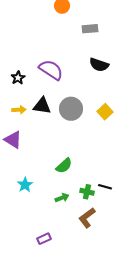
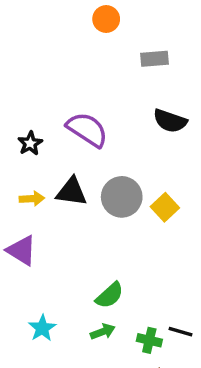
yellow square: (105, 112) -> (165, 207), moved
green arrow: (62, 198) -> (103, 332), moved

